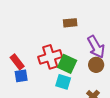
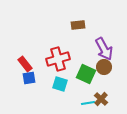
green square: (67, 64) -> (86, 74), moved
cyan square: (63, 82) -> (60, 84), moved

